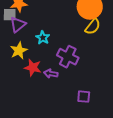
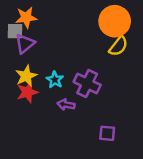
cyan star: (43, 38) -> (55, 80), moved
red star: (33, 68) -> (27, 92), moved, turned -30

